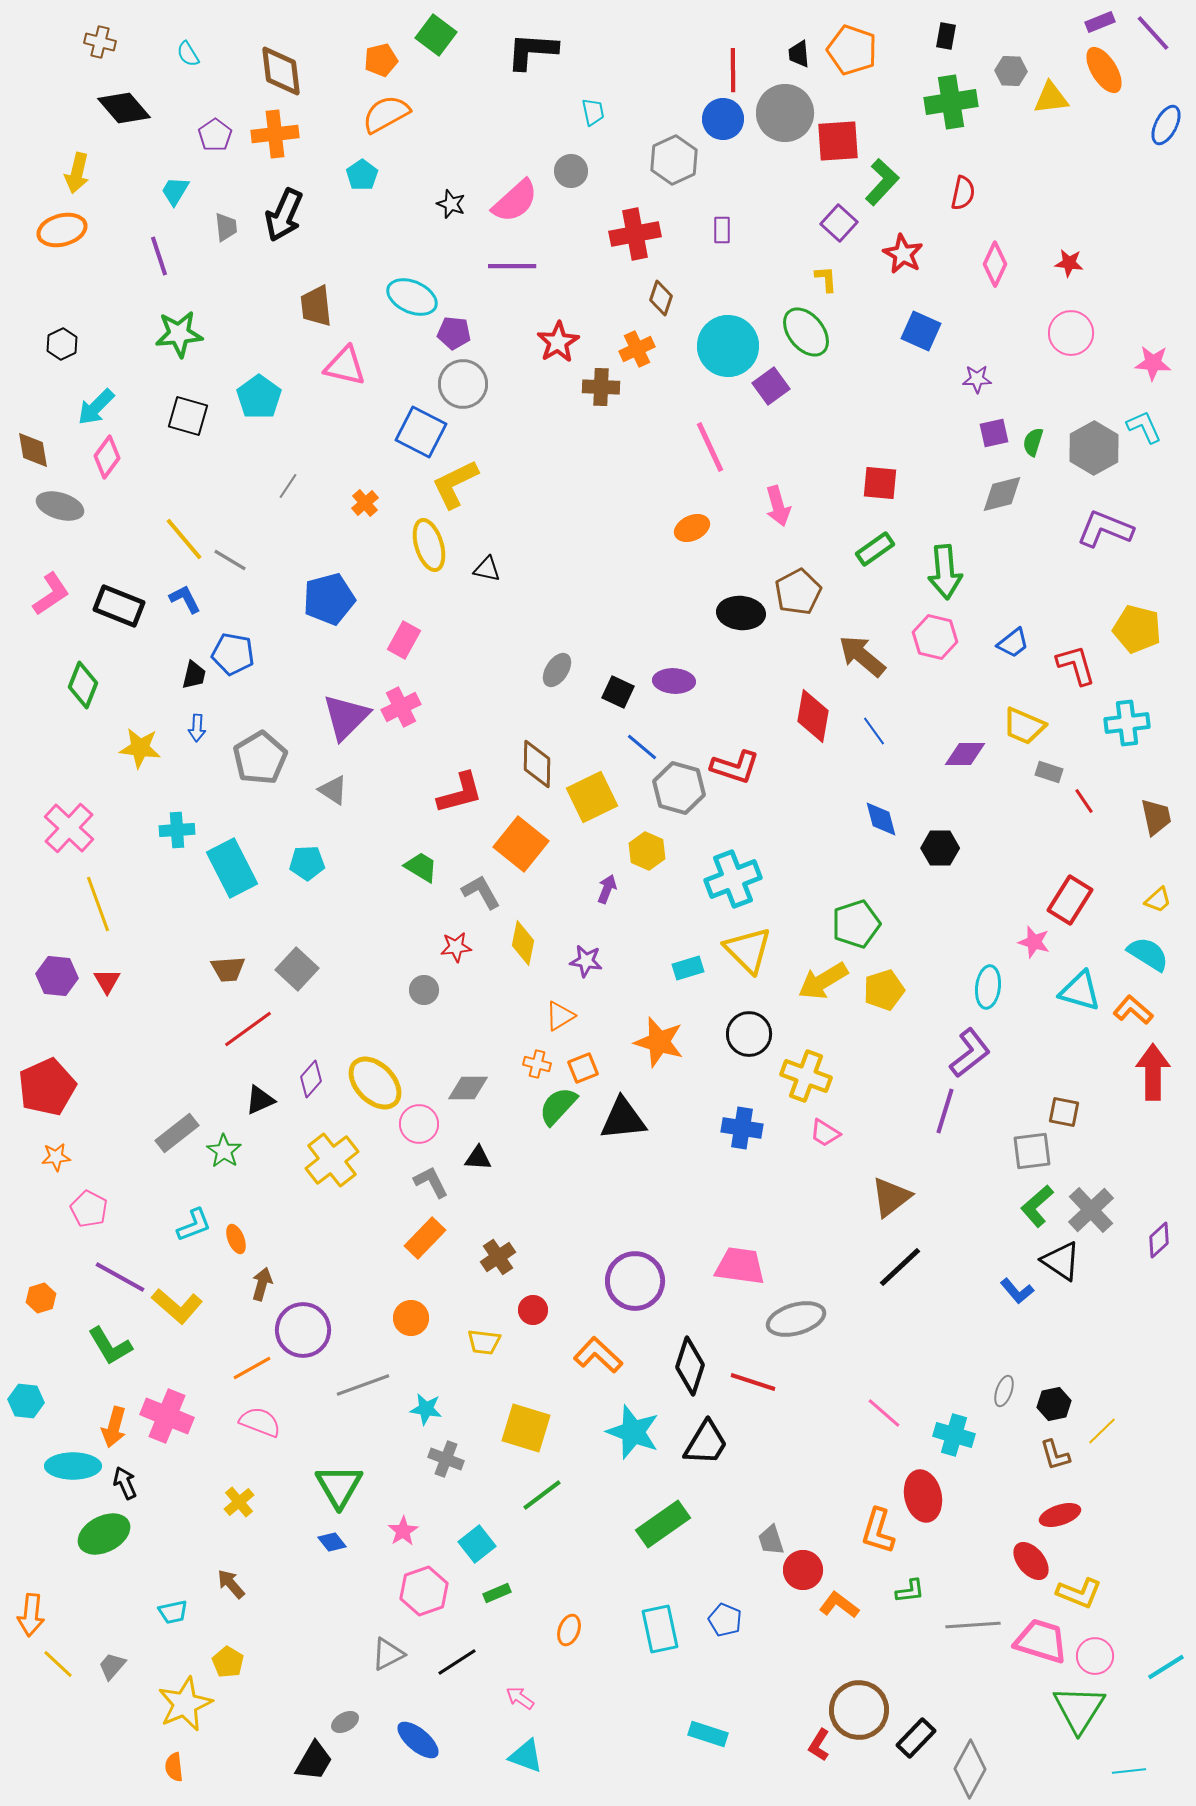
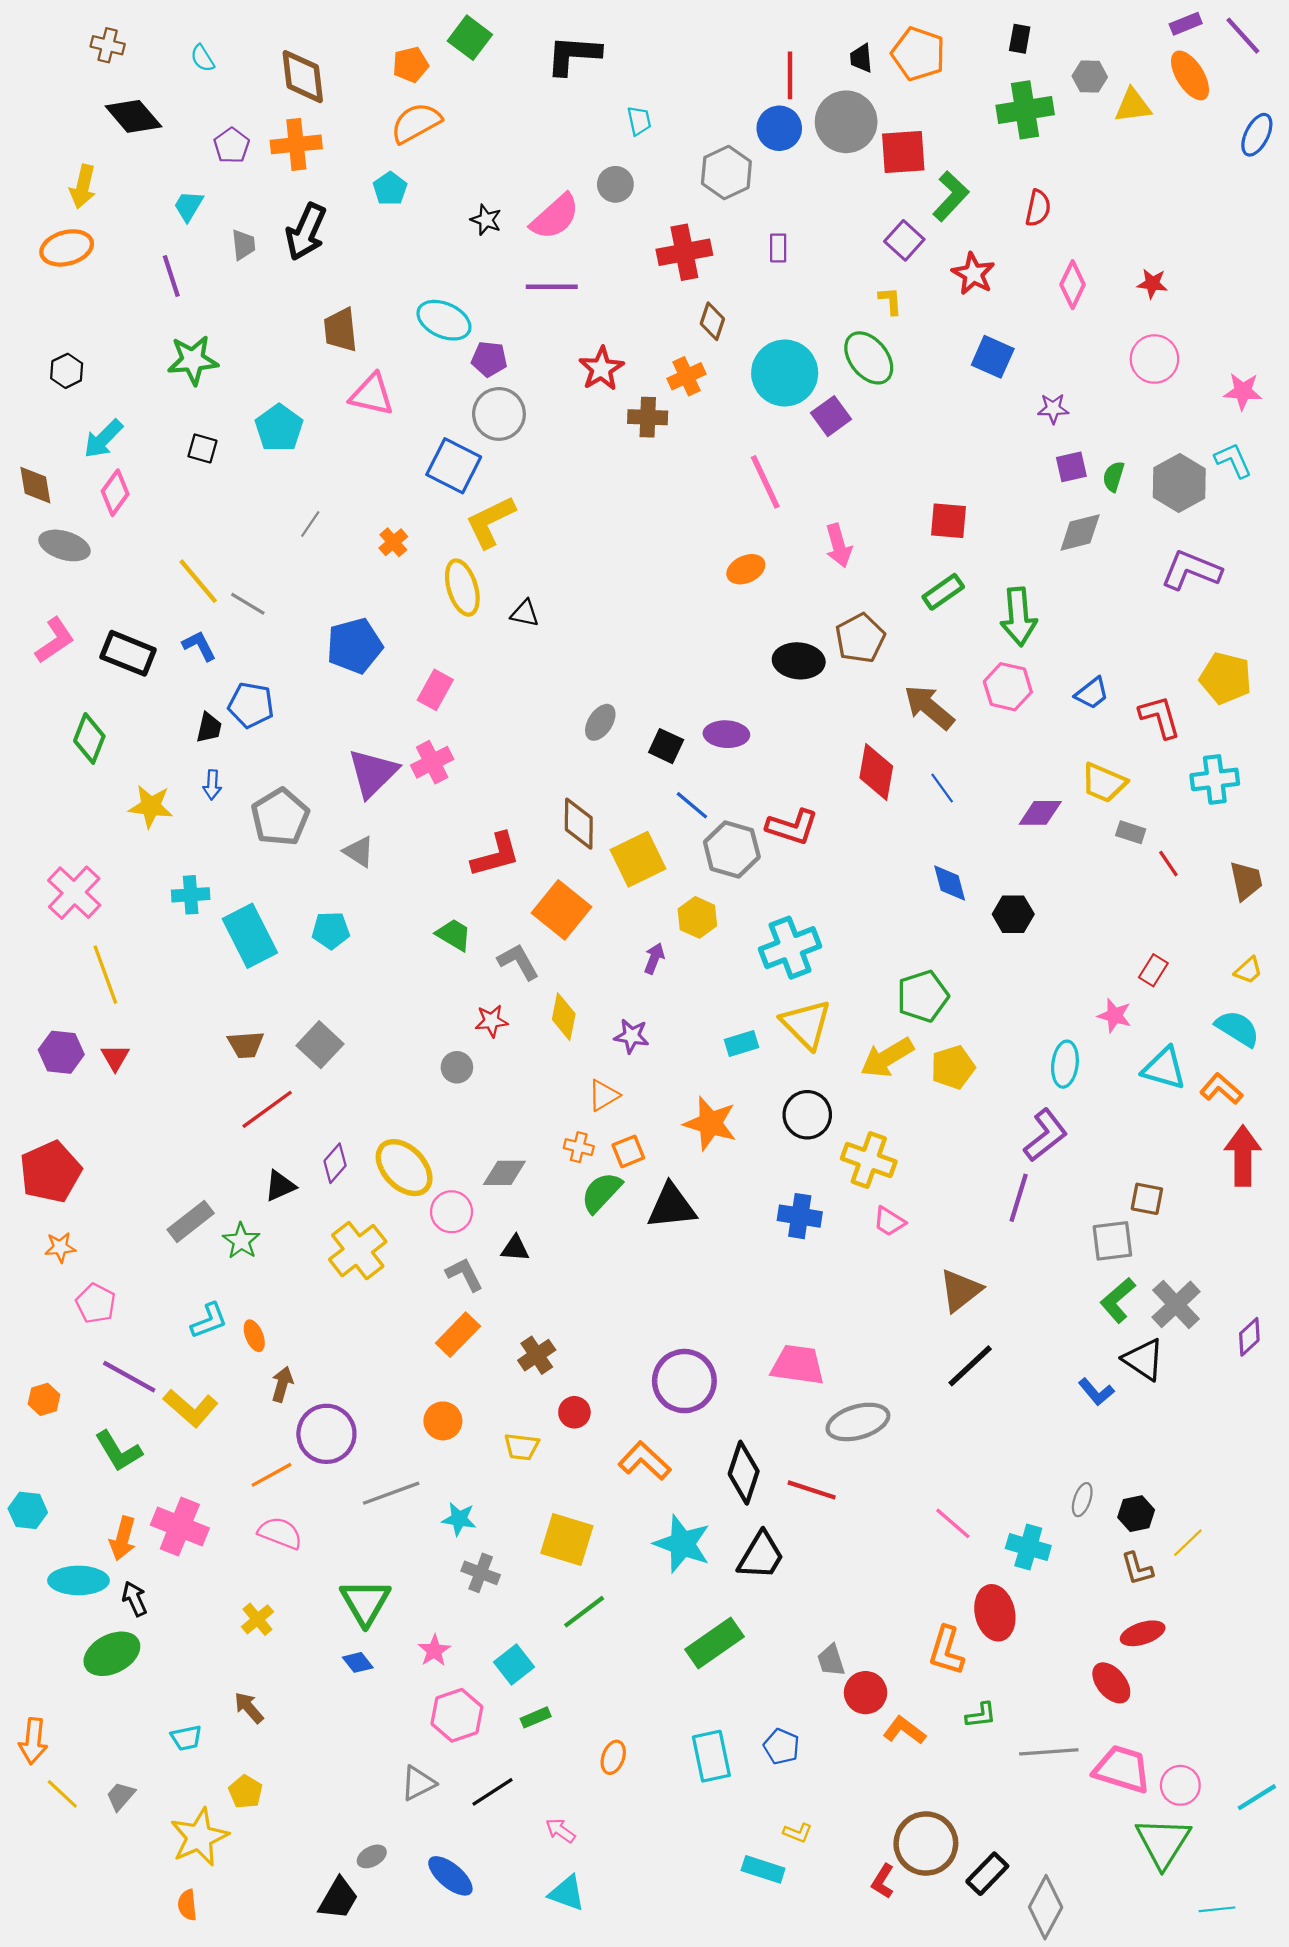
black square: (188, 416) -> (202, 448), size x0.7
red rectangle: (1070, 900) -> (1153, 970), size x0.6
yellow L-shape: (1079, 1593) -> (798, 1833), moved, size x0.6

